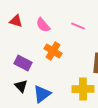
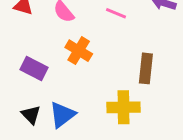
black triangle: (21, 86) -> (31, 115), moved

